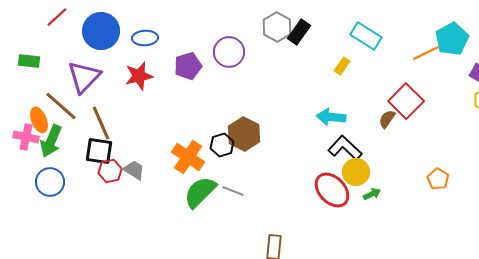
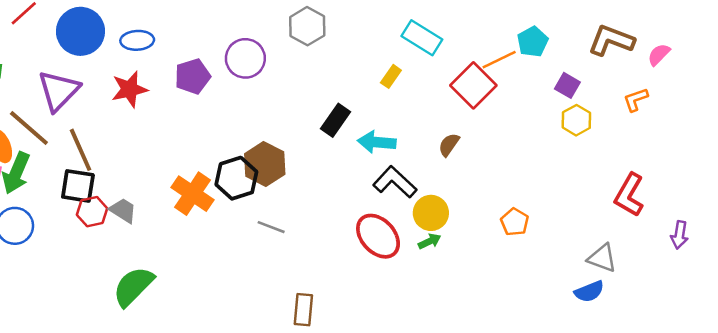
black rectangle: (299, 32) -> (336, 120), moved
cyan pentagon: (452, 39) -> (533, 42), size x0.7
red square: (406, 101) -> (473, 85), moved
black hexagon: (222, 145) -> (236, 178), size x1.4
yellow circle: (356, 172) -> (431, 213), moved
gray line: (233, 191) -> (271, 227), moved
green semicircle: (200, 192) -> (133, 286), moved

